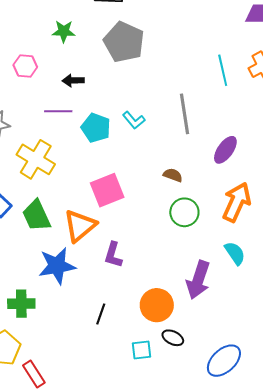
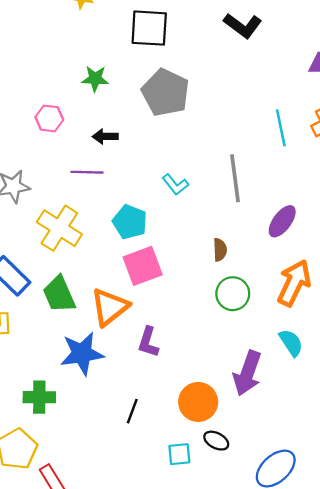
cyan pentagon: (96, 128) -> (130, 222), moved
brown semicircle: (173, 175) -> (220, 250), turned 66

